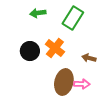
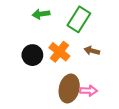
brown arrow: (89, 58) -> (92, 51), moved

